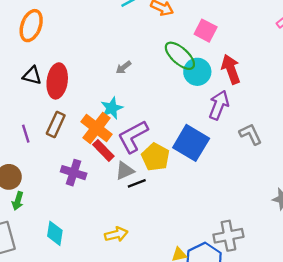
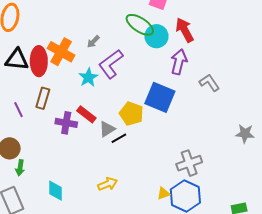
black triangle: (32, 76) -> (17, 60), size x1.4
orange cross: (97, 128) -> (61, 52), moved
purple L-shape: (133, 137) -> (111, 64), moved
purple cross: (74, 173) -> (66, 123), moved
gray cross: (228, 236) -> (189, 163), moved

